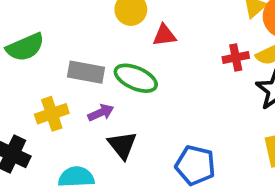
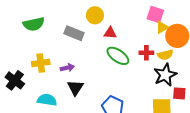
gray rectangle: (86, 72) -> (74, 33), moved
green ellipse: (136, 78) -> (118, 56), moved

